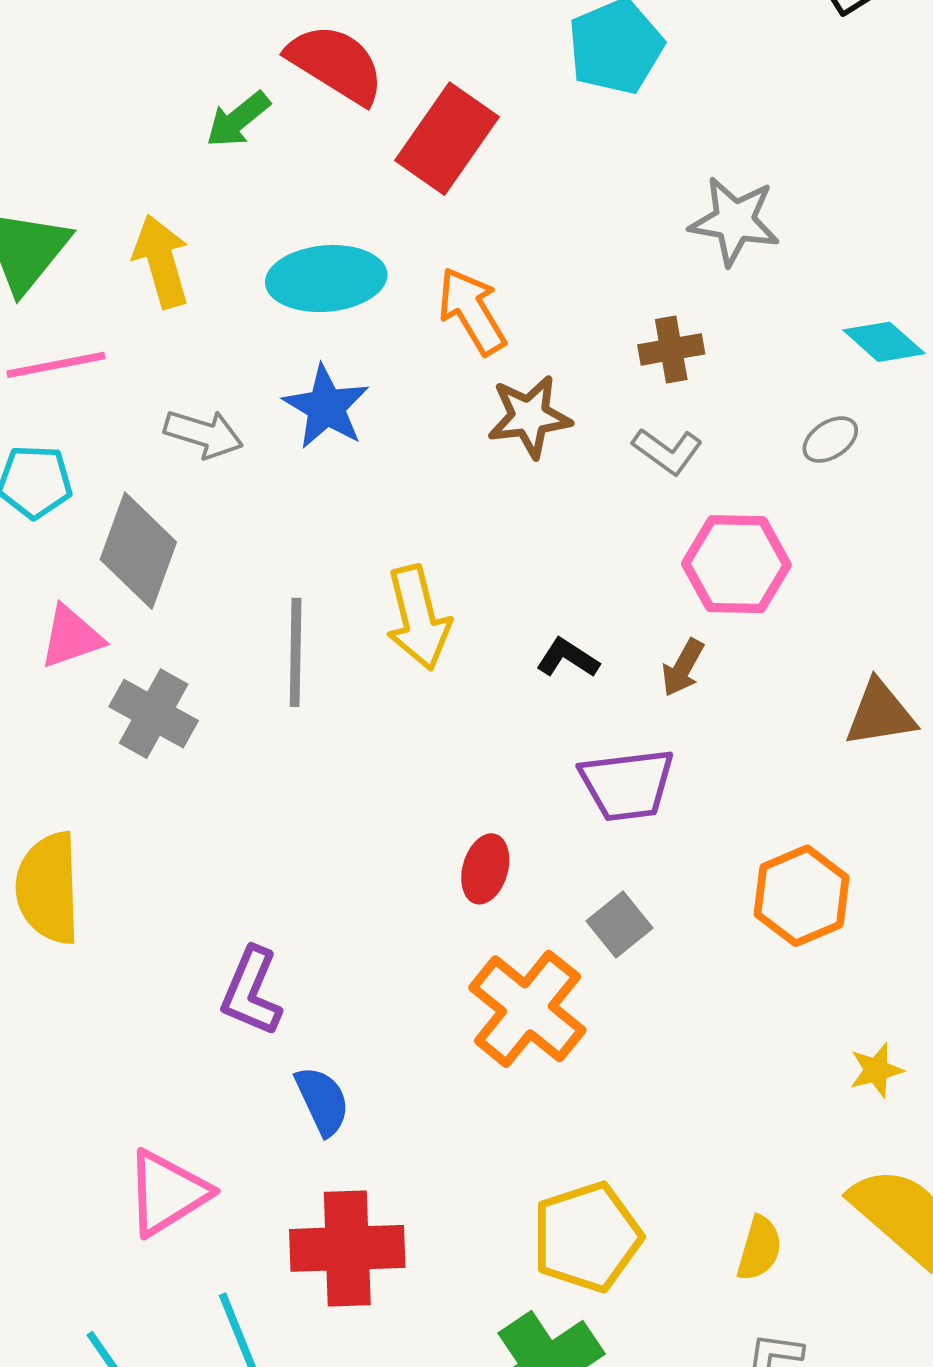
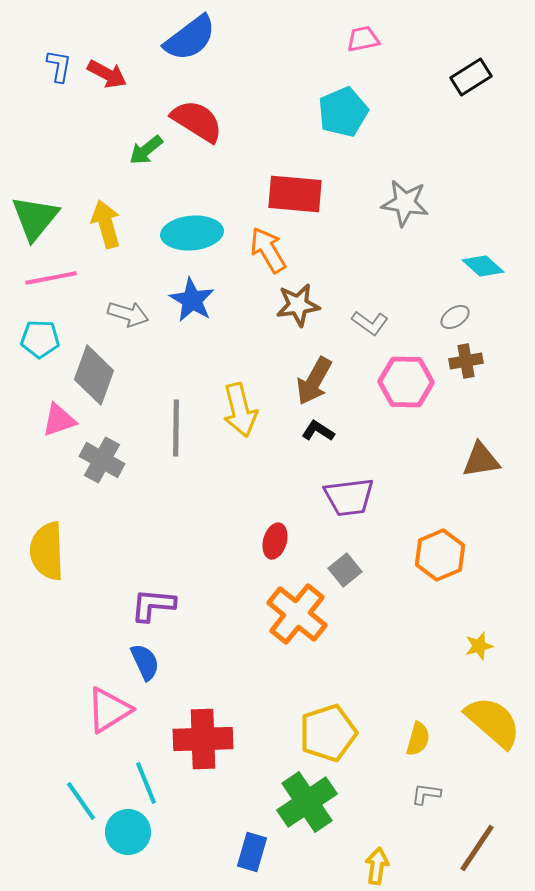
red rectangle: (447, 139) -> (295, 194), moved, turned 60
brown cross: (671, 349) -> (466, 361), moved
brown arrow: (683, 668) -> (314, 381), moved, size x1.6
purple L-shape: (251, 992) -> (153, 605), turned 72
blue semicircle: (322, 1101) -> (145, 662), moved

